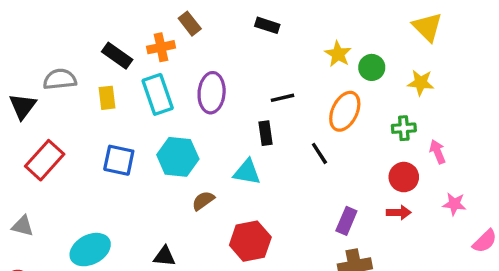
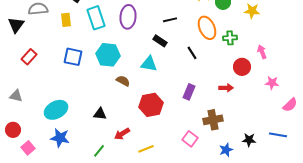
orange ellipse: (345, 111) -> (207, 28), turned -50
green cross: (404, 128) -> (230, 38), moved
black rectangle: (266, 133) -> (160, 41), turned -48
red rectangle: (45, 160) -> (29, 57), size x0.7
brown semicircle: (203, 201) -> (123, 81), turned 64
red arrow: (399, 212) -> (226, 88), moved
purple rectangle: (346, 221) -> (189, 92), moved

